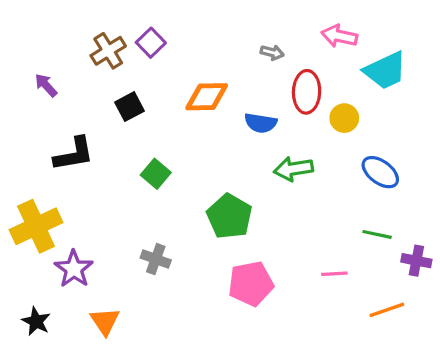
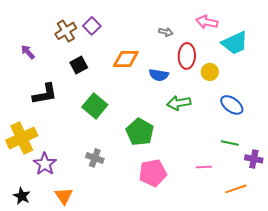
green square: (156, 174) -> (95, 106), size x1.4

